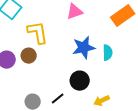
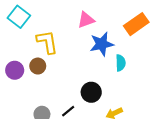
blue star: (84, 48) -> (102, 44), moved

